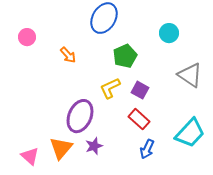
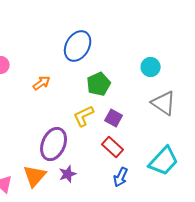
cyan circle: (169, 33) -> (151, 67), moved
orange arrow: (68, 55) -> (42, 83), turned -84

